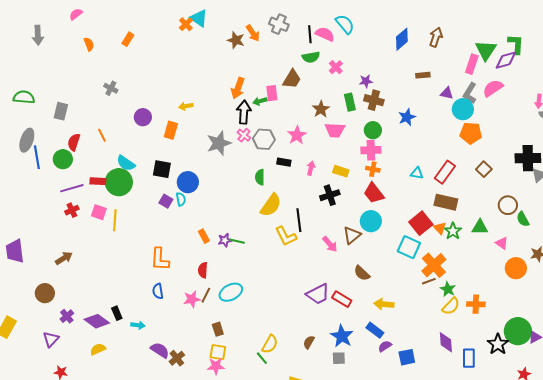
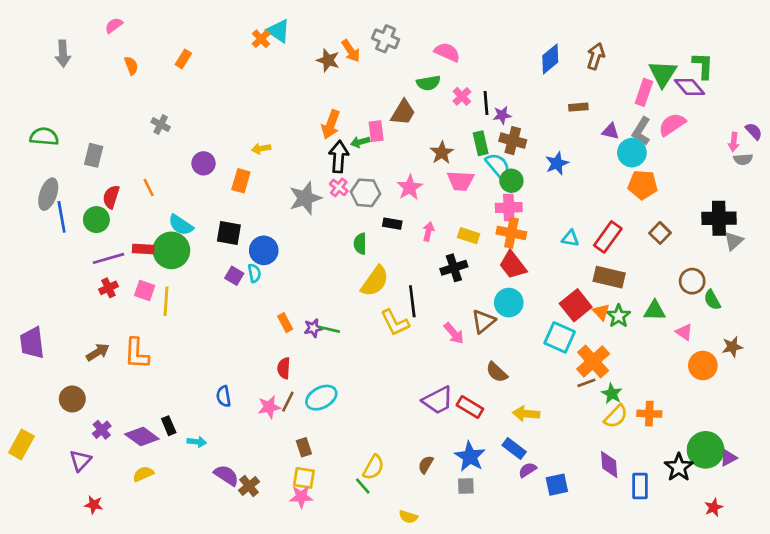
cyan semicircle: (345, 24) -> (498, 166), moved
black line: (310, 34) -> (486, 103), moved
purple diamond: (506, 60) -> (689, 87), turned 65
orange cross: (373, 169) -> (511, 233), size x1.5
orange L-shape: (160, 259) -> (137, 353), moved

